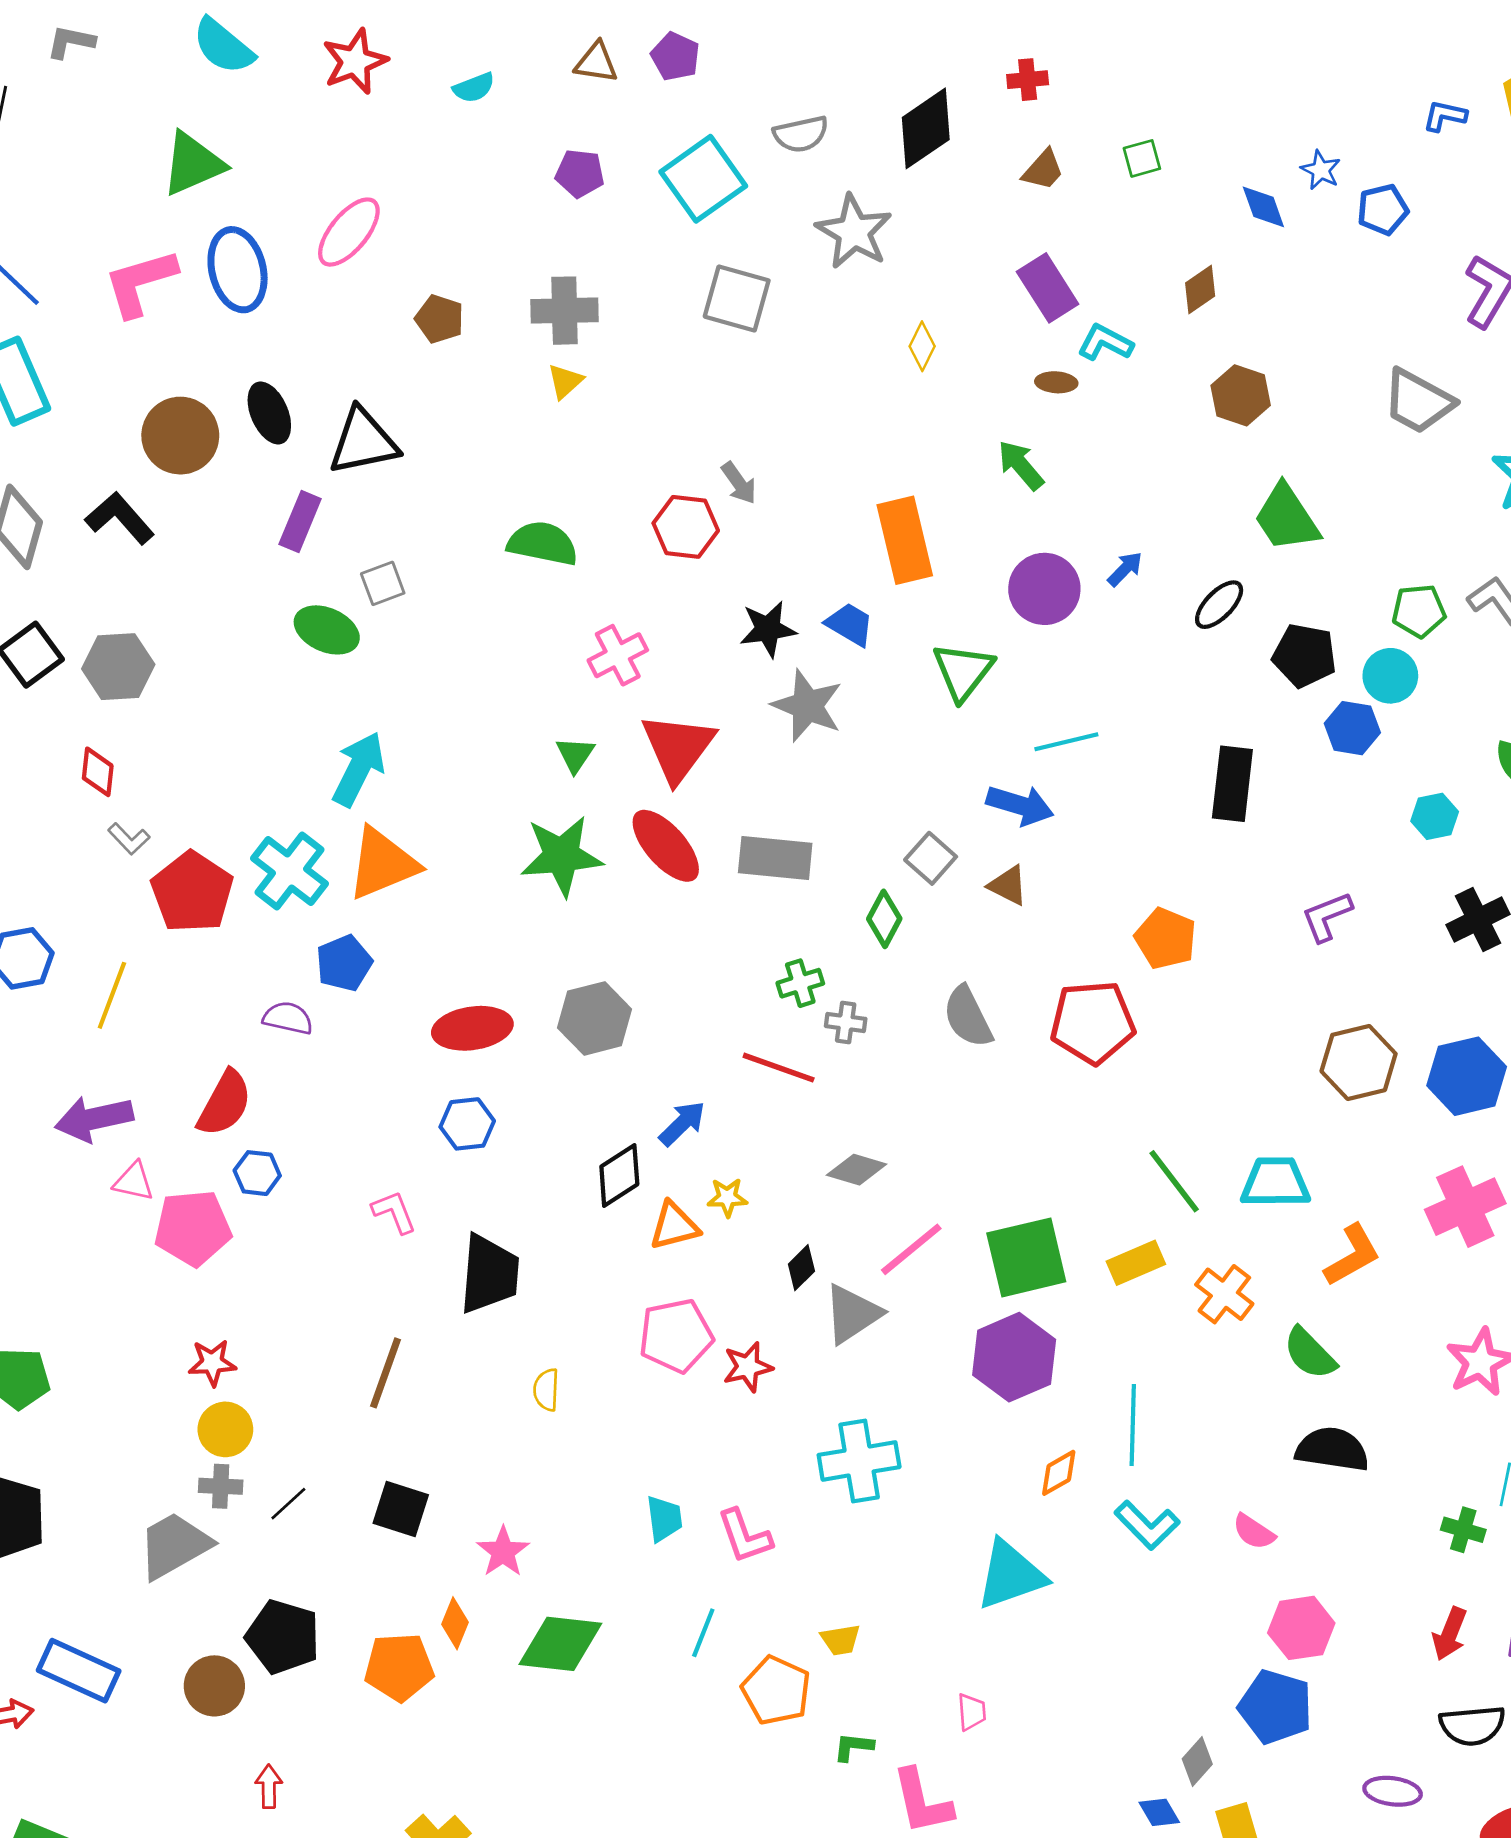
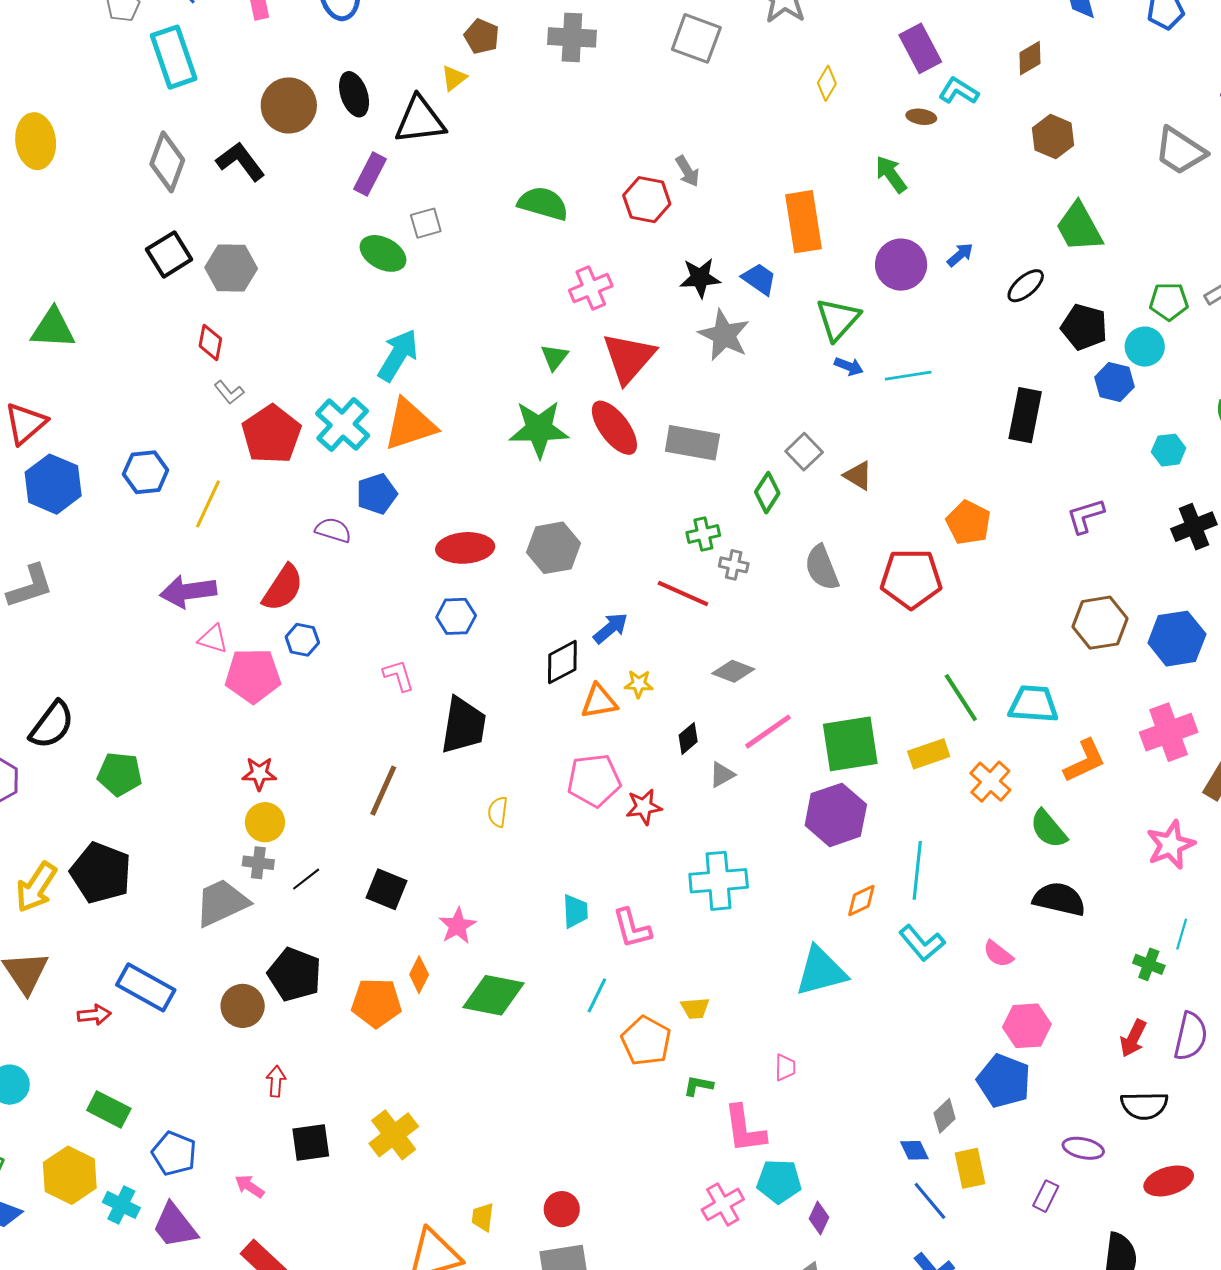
yellow triangle: (565, 381) -> (454, 78), moved
blue arrow: (1020, 805) -> (849, 366), moved, size x0.6
gray triangle: (852, 1314) -> (722, 775), size x0.6

